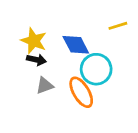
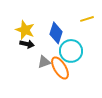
blue diamond: (76, 45) -> (56, 33), turned 45
gray triangle: (45, 85) -> (44, 62), moved

